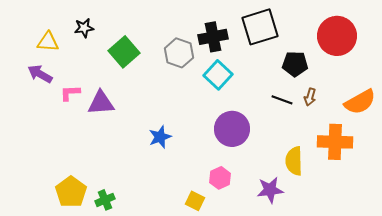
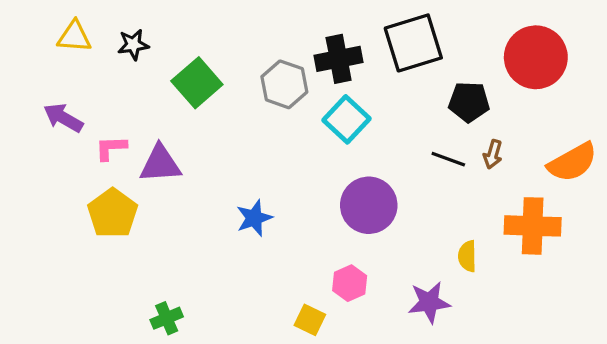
yellow triangle: (48, 42) -> (74, 37), moved
yellow semicircle: (294, 161) -> (467, 256), size x0.7
yellow pentagon: (71, 192) -> (113, 213), moved

